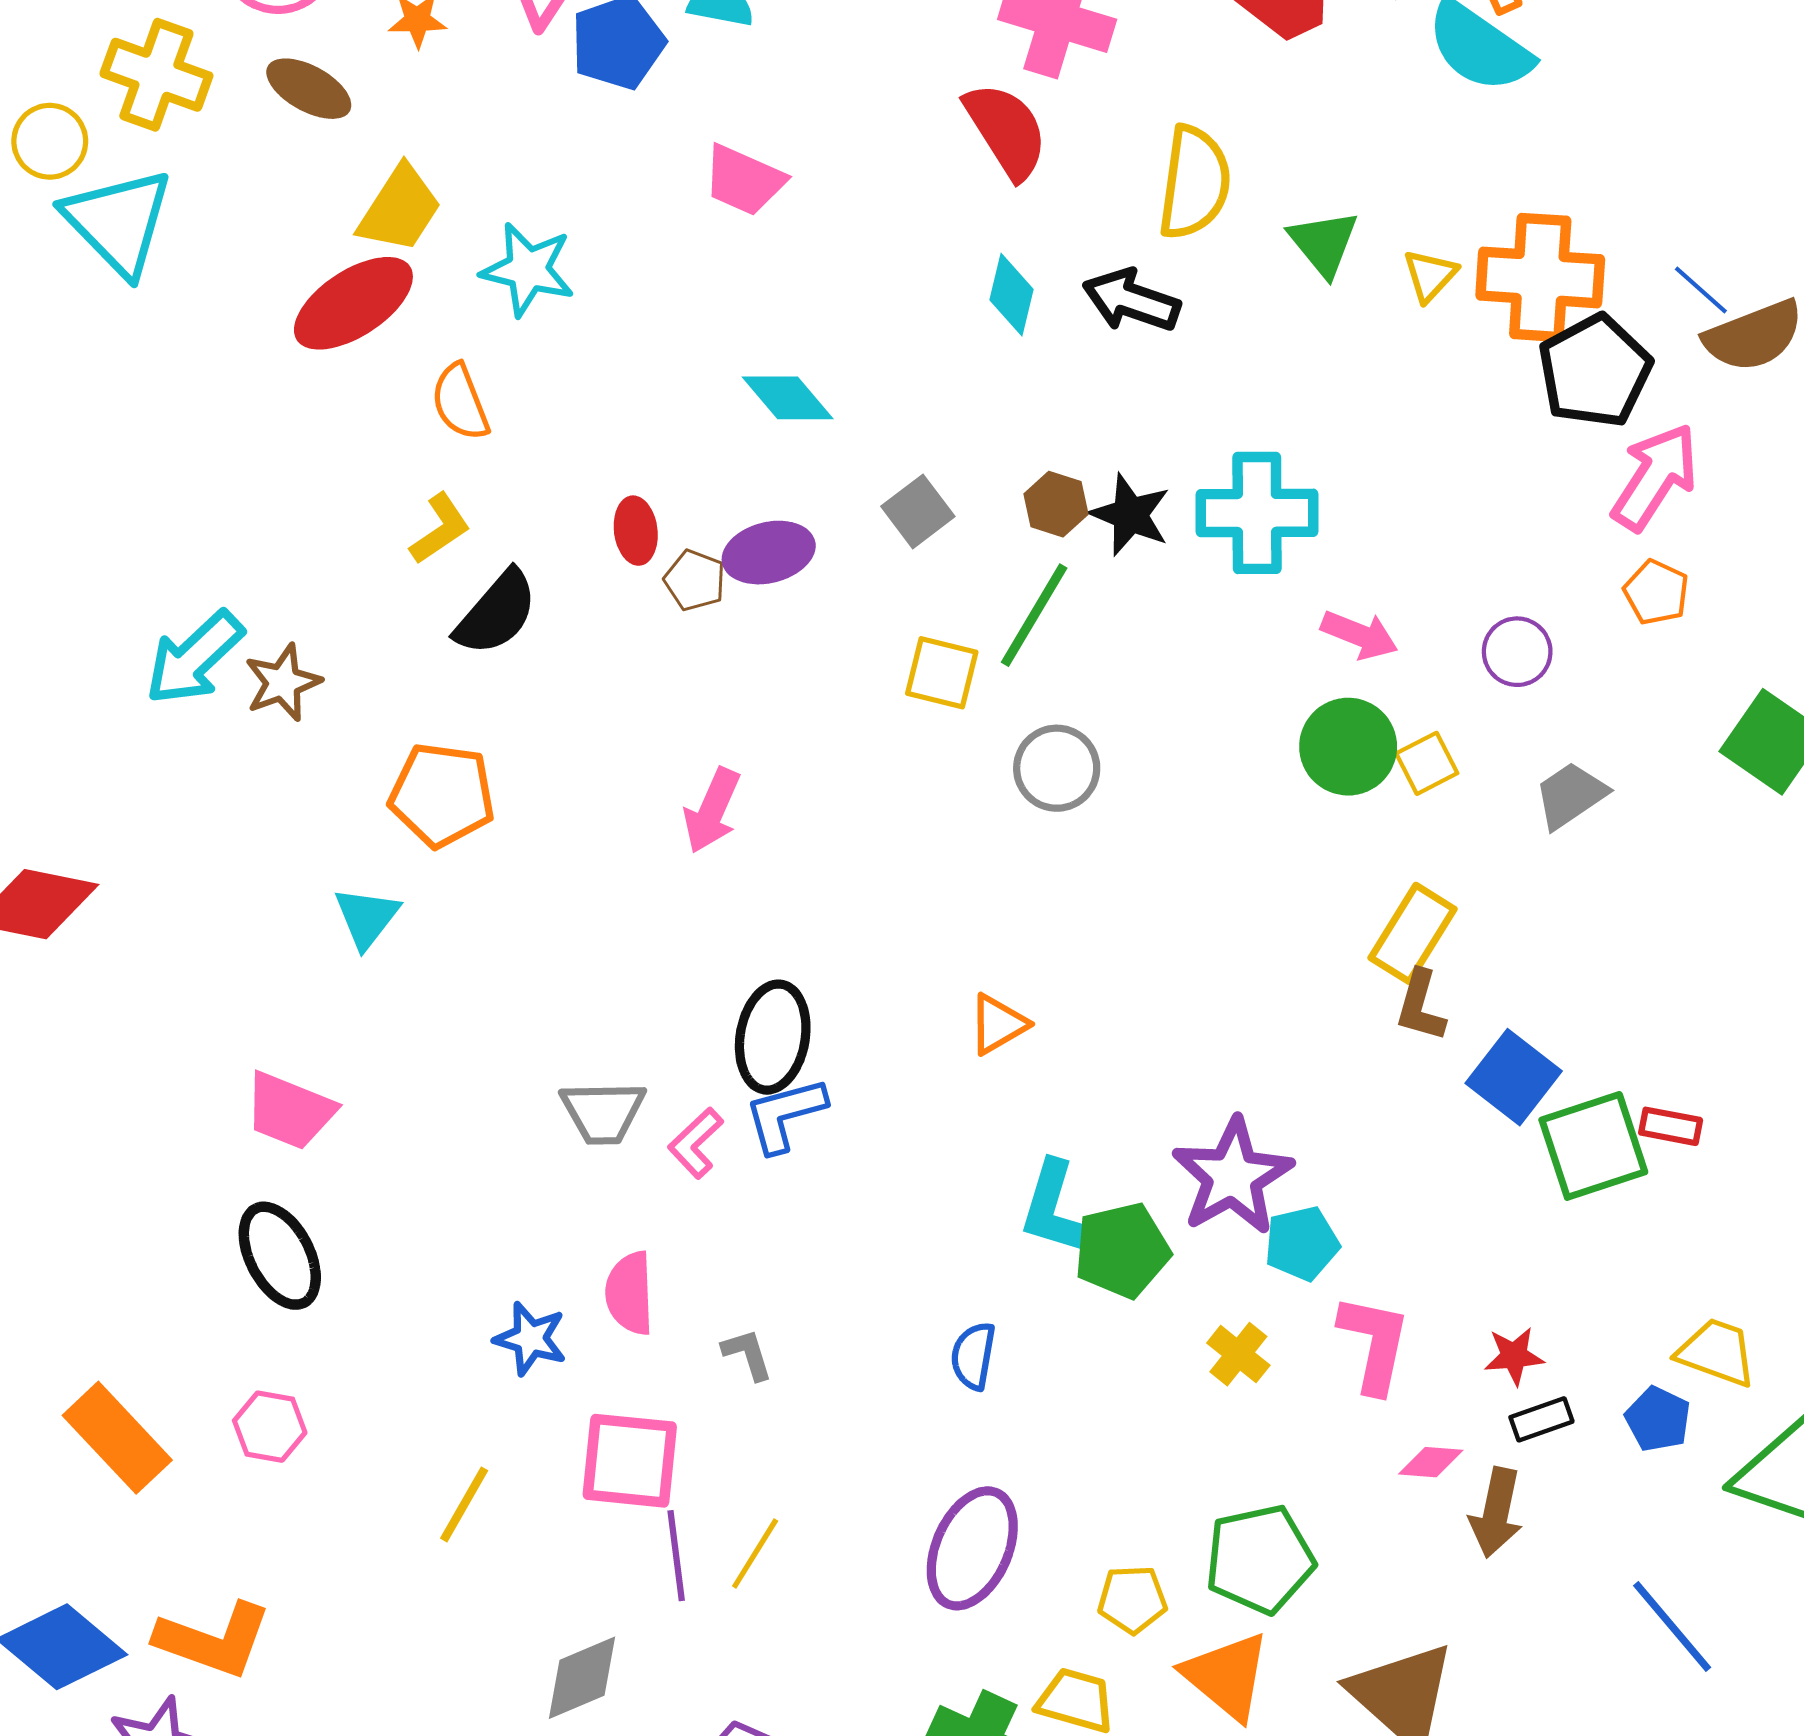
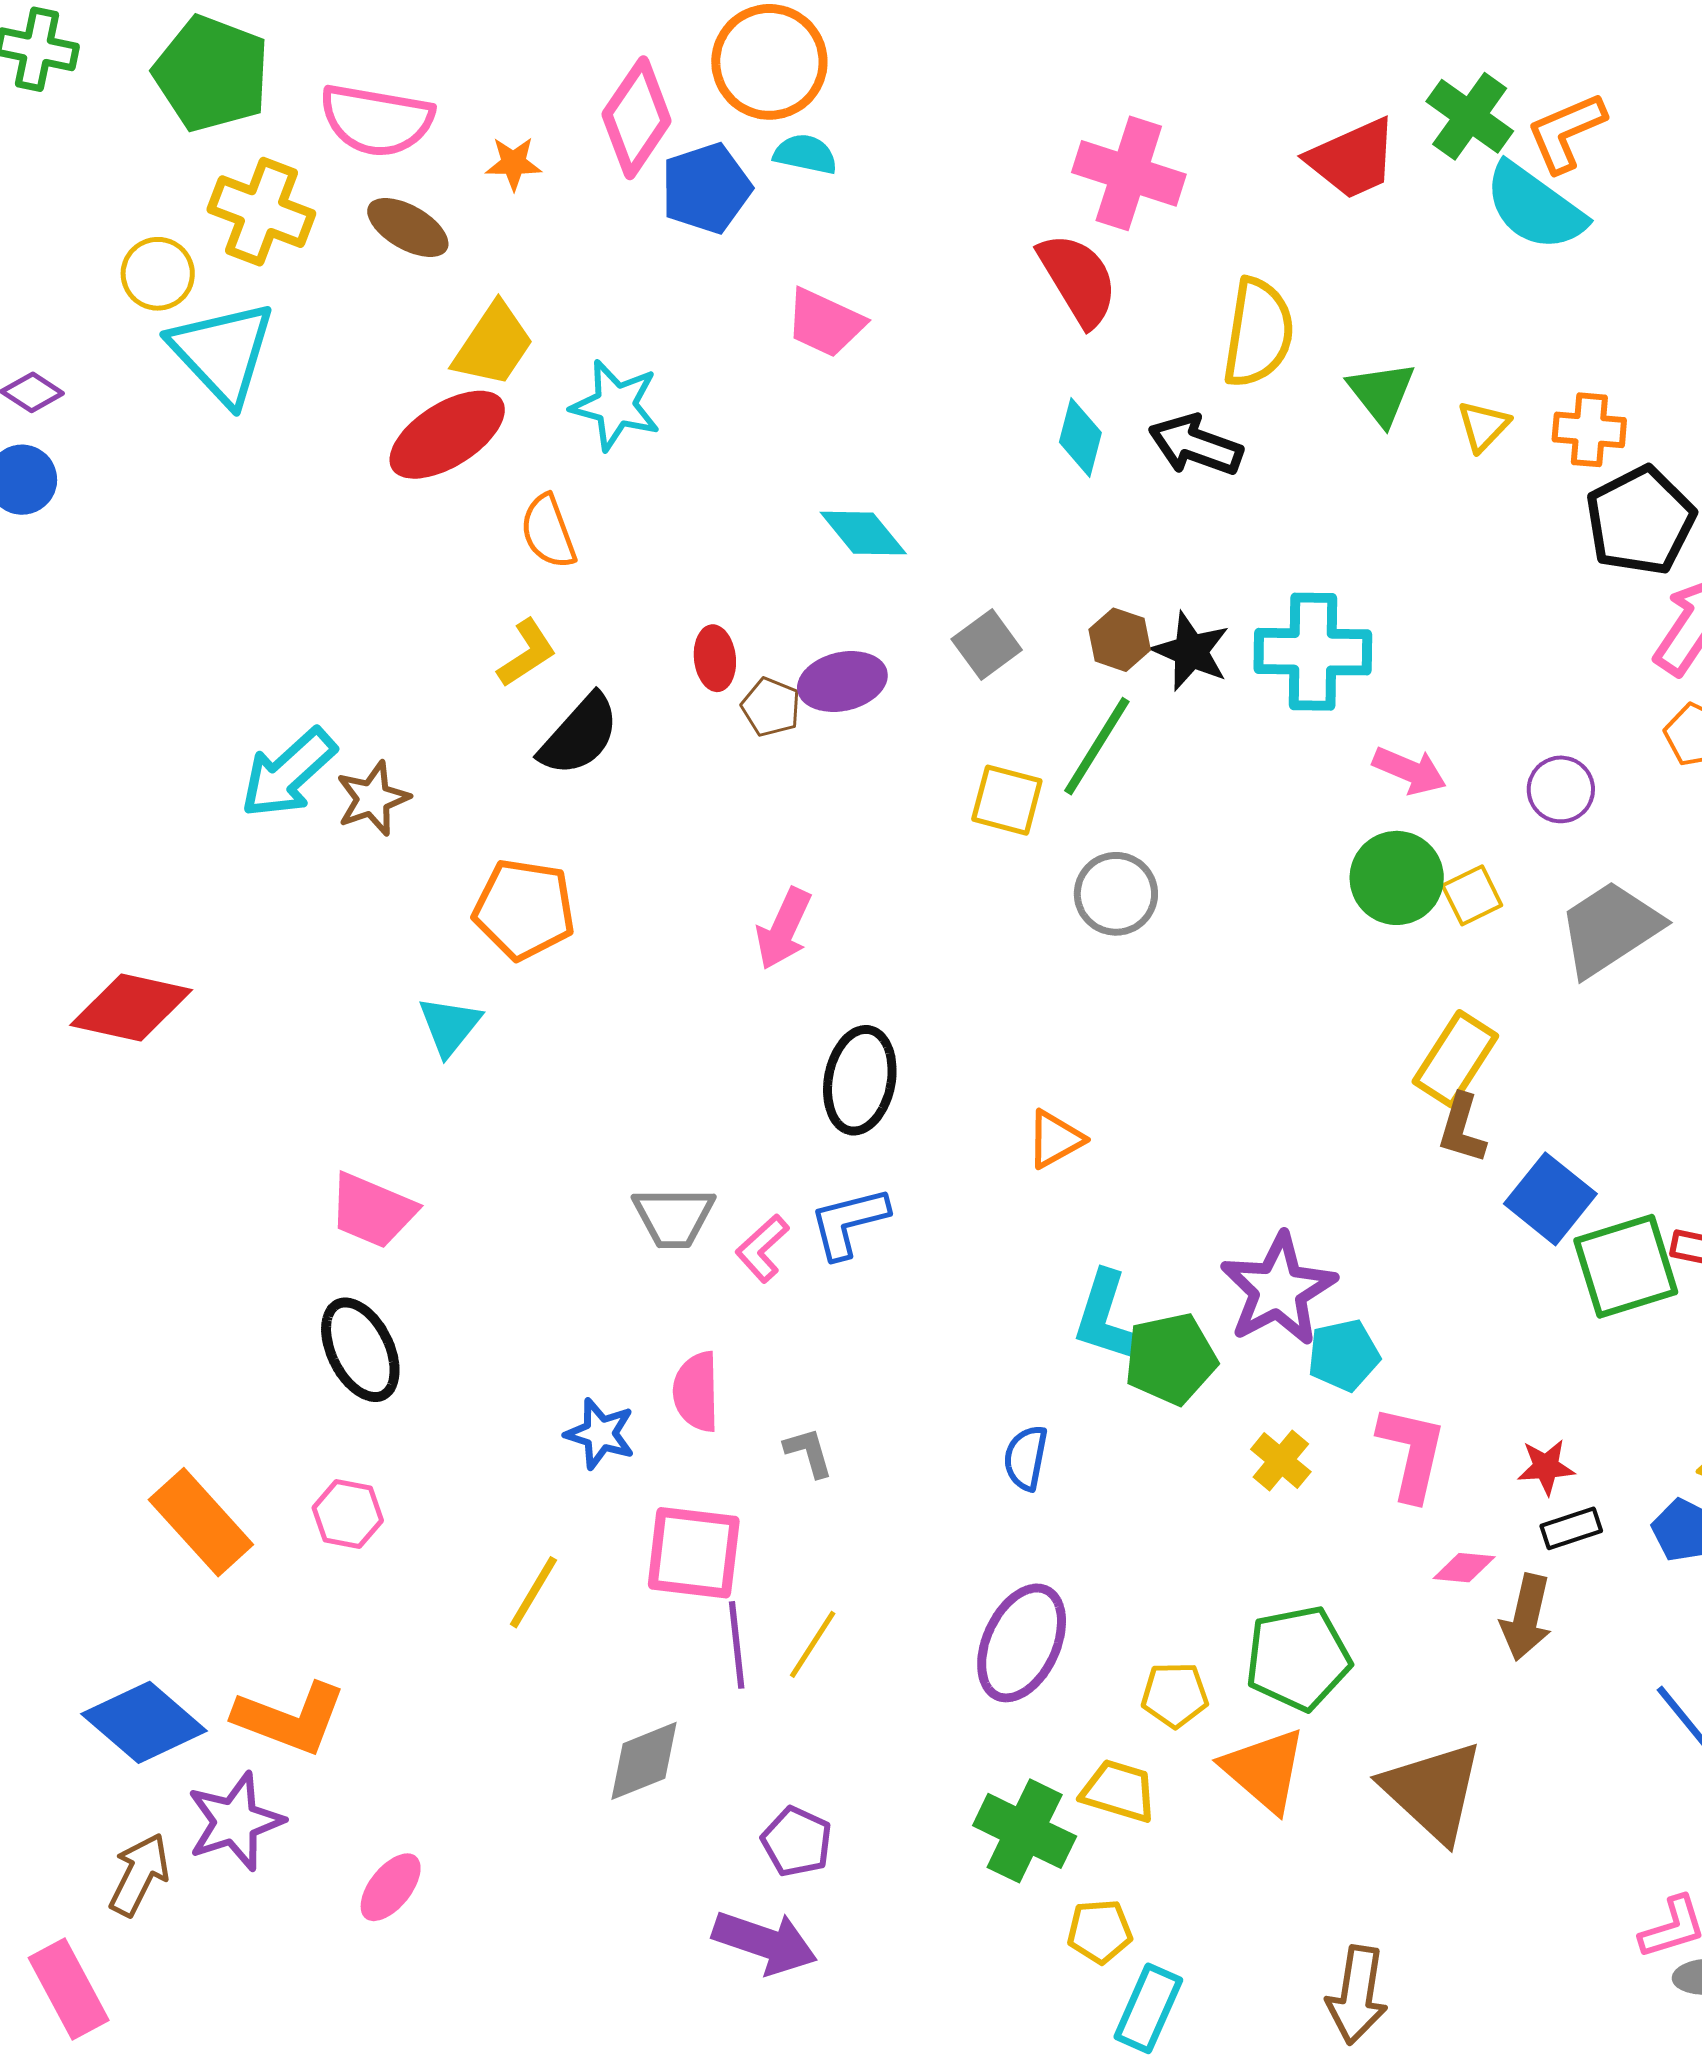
orange cross: (1540, 277) -> (1589, 430), size x0.6
gray trapezoid: (1570, 795) -> (1610, 928), size x1.5
black ellipse: (773, 1037) -> (860, 1080), moved

